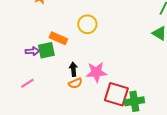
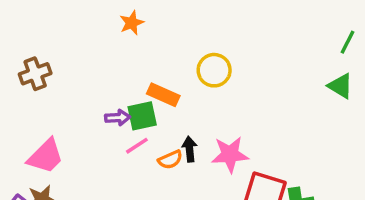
pink line: (27, 83) -> (137, 146), moved
orange semicircle: (75, 83) -> (170, 160), moved

